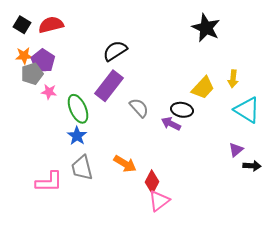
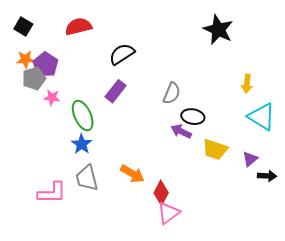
red semicircle: (51, 25) -> (78, 26), moved
purple rectangle: (109, 86) -> (115, 91), size x0.7
yellow trapezoid: (203, 88) -> (215, 149), moved, turned 65
gray semicircle: (139, 108) -> (172, 93), moved, turned 65

